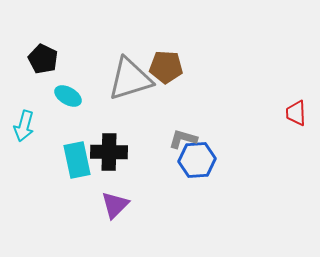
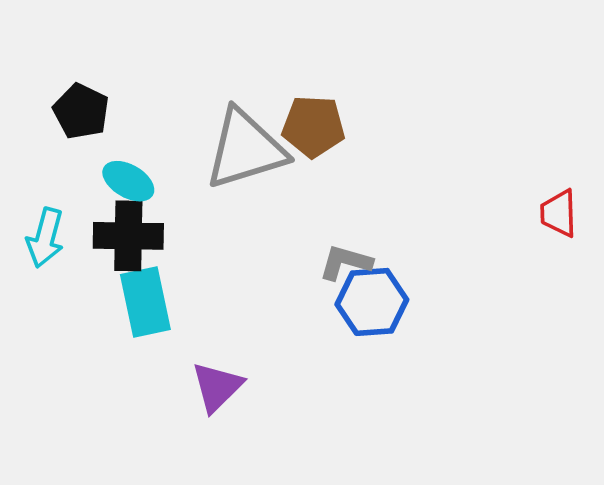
black cross: (109, 152) -> (128, 236), moved

